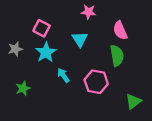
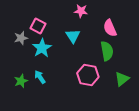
gray star: (15, 49) -> (21, 38), moved
cyan arrow: (63, 75) -> (40, 77), moved
green triangle: (133, 101) -> (122, 79), moved

